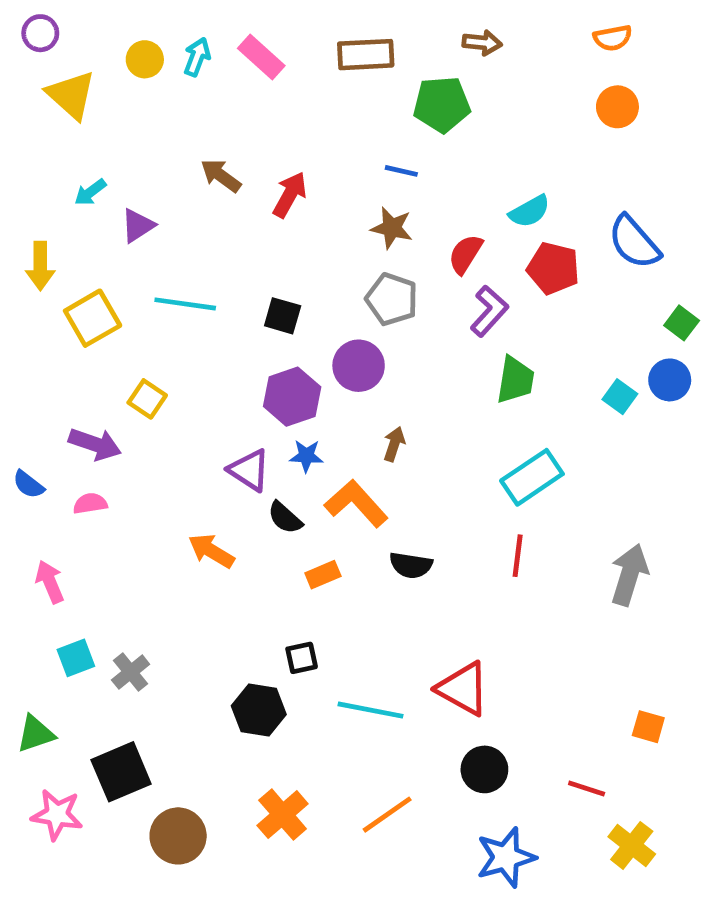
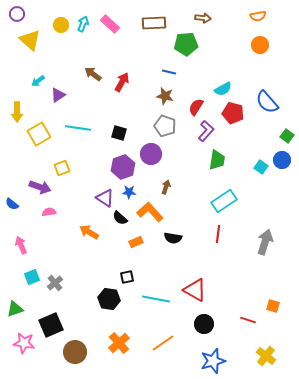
yellow square: (147, 399) -> (62, 168), turned 35
pink semicircle: (90, 503) -> (49, 212), moved
red line: (587, 788) -> (248, 320), moved

